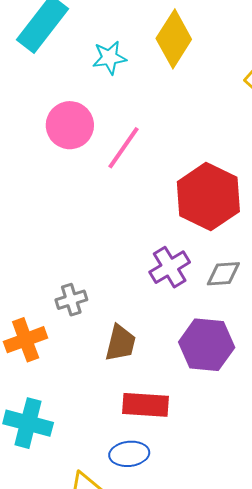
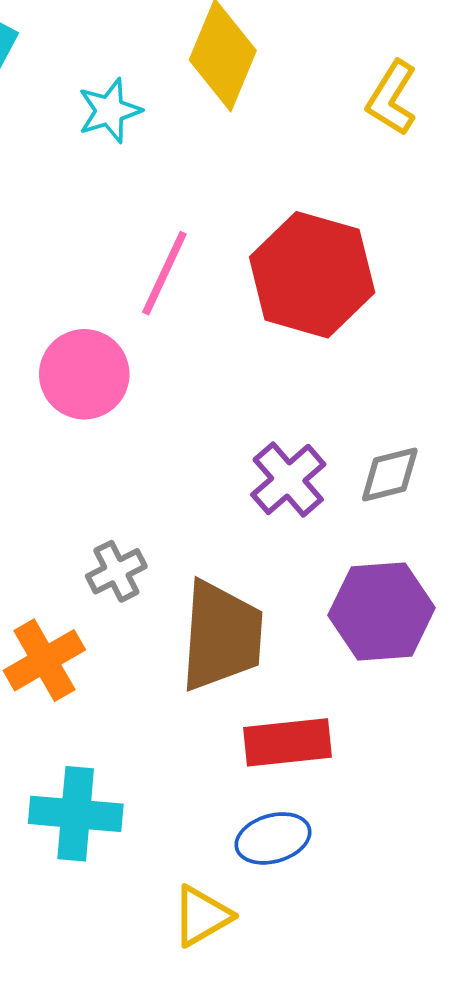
pink circle: (70, 125) -> (84, 374), moved
red hexagon: (208, 197) -> (312, 275), moved
brown trapezoid: (121, 343) -> (221, 636), size x1.6

